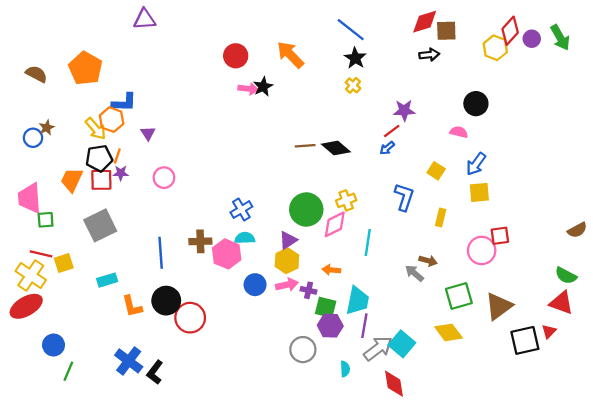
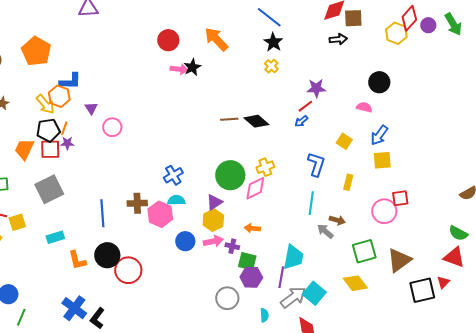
pink circle: (164, 178) -> (112, 127), moved
cyan line: (368, 243) -> (311, 203), moved
cyan trapezoid: (358, 301) -> (293, 257), moved

